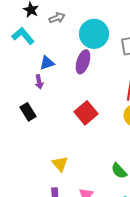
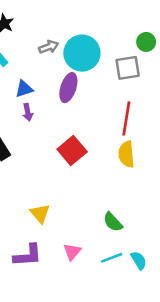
gray arrow: (57, 18) -> (49, 47), moved
purple arrow: (39, 82) -> (28, 112), moved

